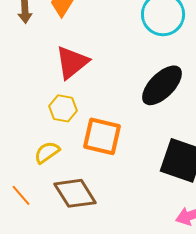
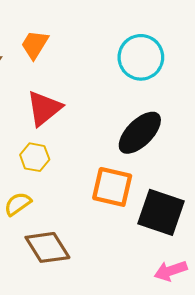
orange square: (102, 136) -> (112, 187), moved

